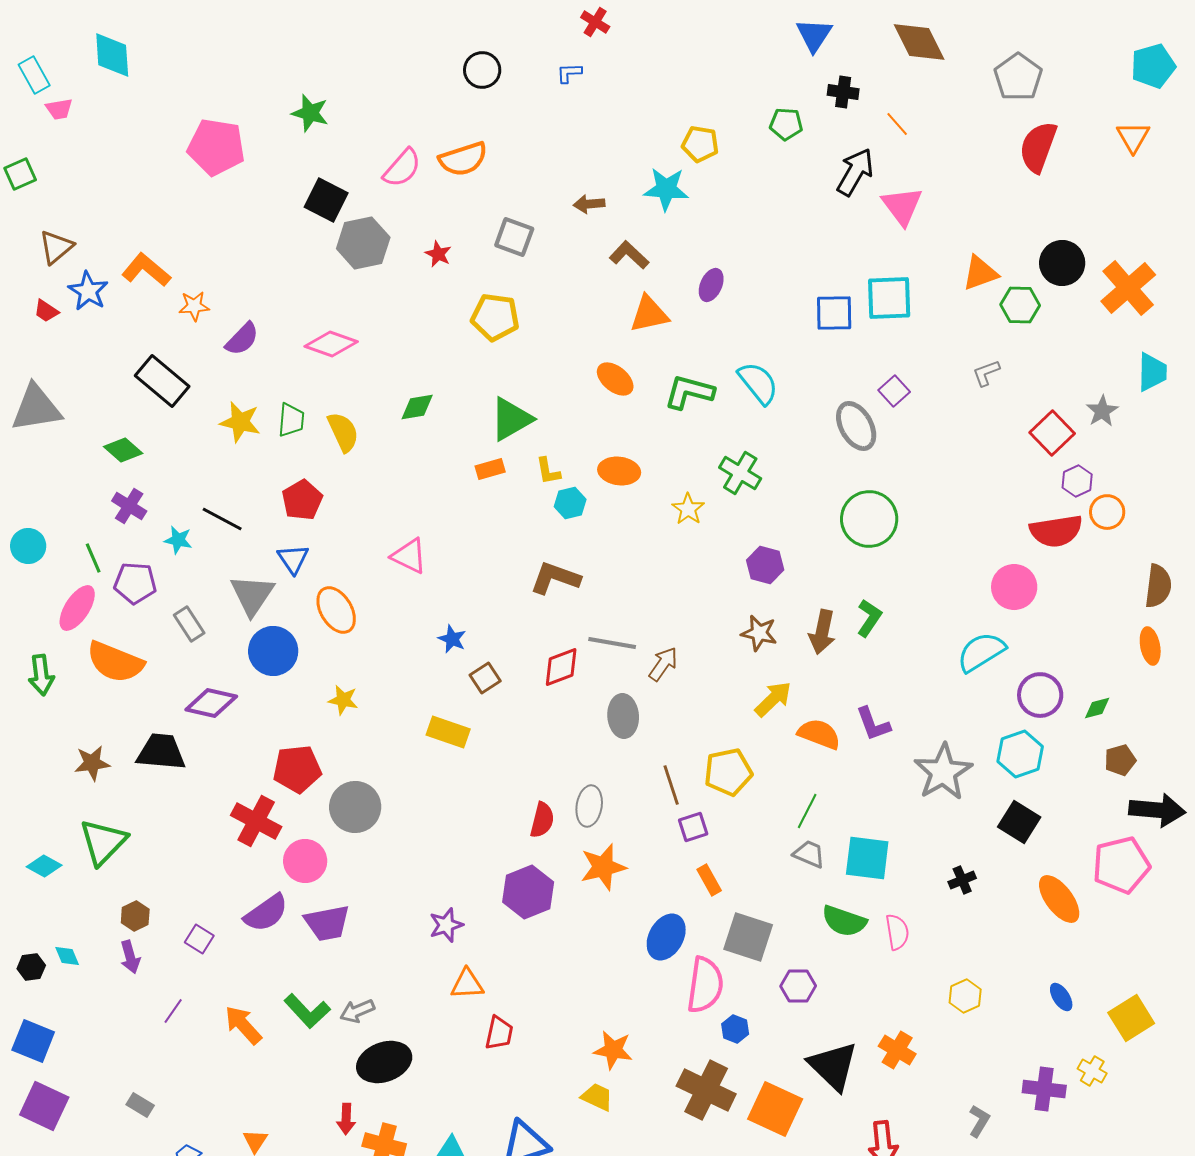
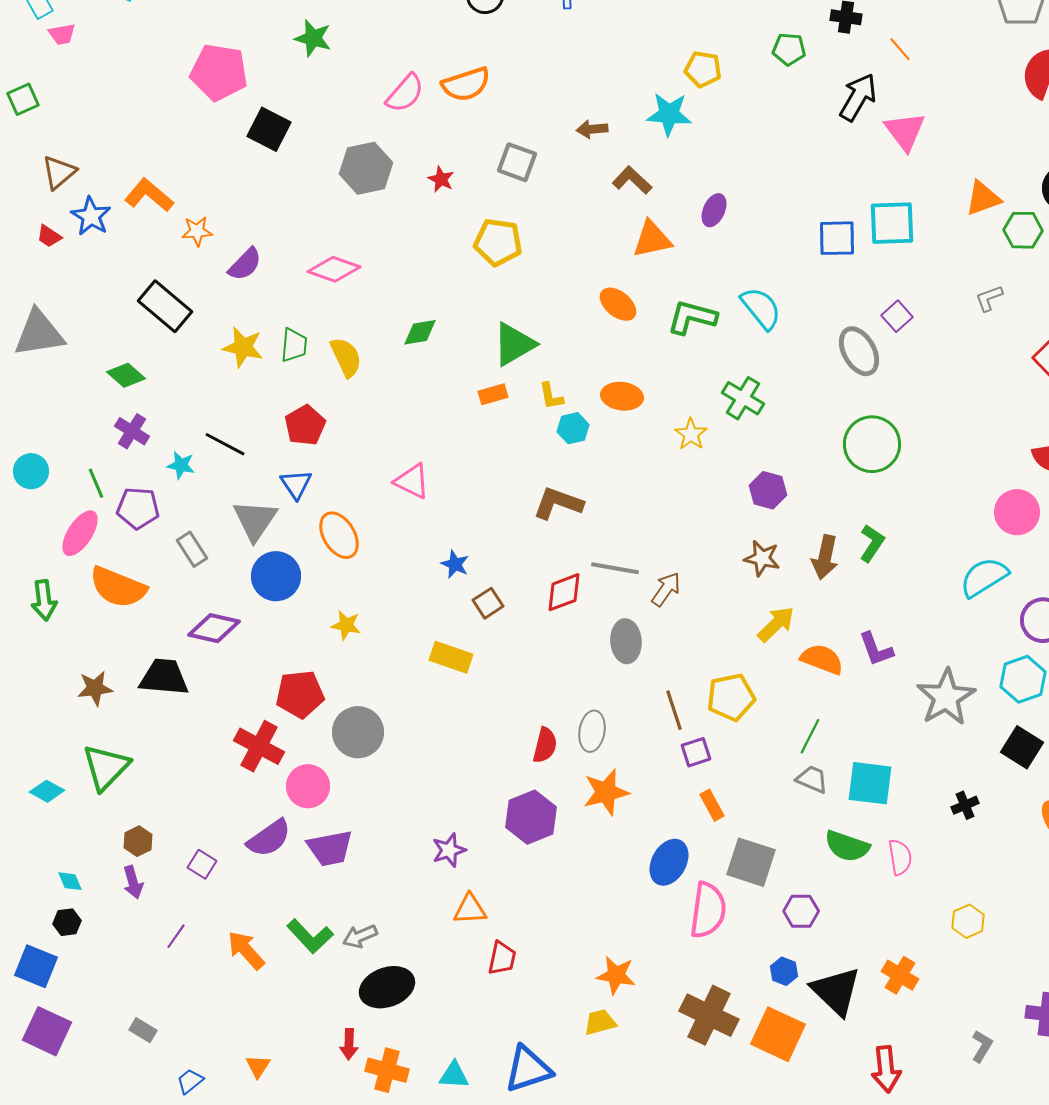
black square: (326, 200) -> (269, 129), moved
black hexagon: (31, 967) -> (67, 922), moved
blue hexagon: (735, 1029) -> (784, 971), moved
yellow trapezoid: (597, 1097) -> (600, 1022), turned -40

